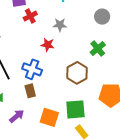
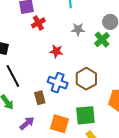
gray star: (60, 25) -> (78, 29), moved
green cross: (98, 49) -> (102, 40), moved
blue cross: (32, 69) -> (58, 83), moved

